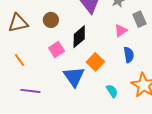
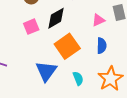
orange square: (95, 62) -> (67, 46), size x1.4
blue triangle: (74, 77) -> (46, 71), moved

